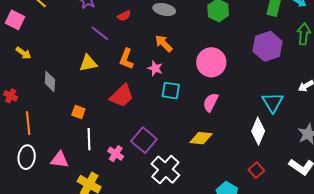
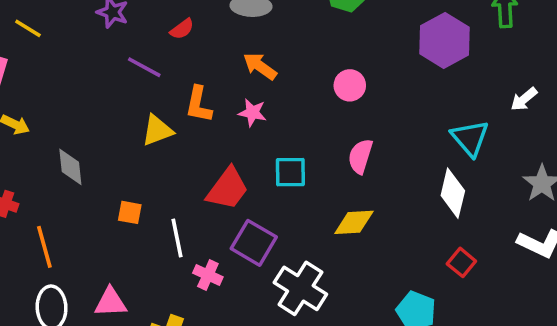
pink circle: (211, 62) -> (350, 85), size x0.6
yellow triangle: (88, 63) -> (157, 130), moved
cyan square: (171, 91) -> (290, 172), moved
red trapezoid: (122, 96) -> (228, 189), moved
white line: (89, 139) -> (177, 238), moved

